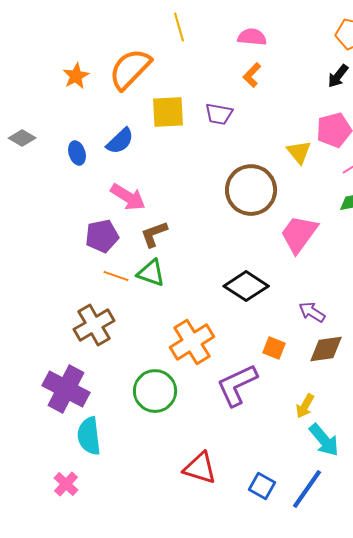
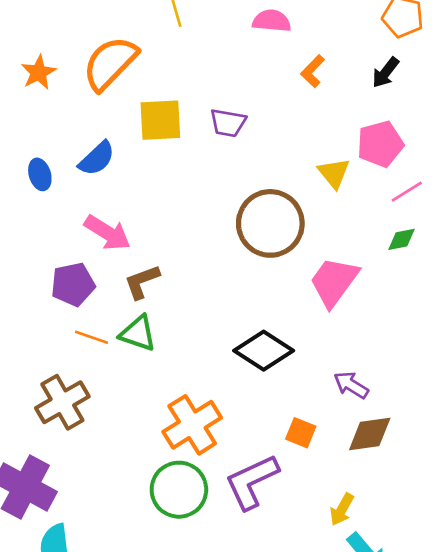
orange L-shape: (252, 75) -> (313, 71), moved
green circle: (155, 391) -> (179, 490), moved

